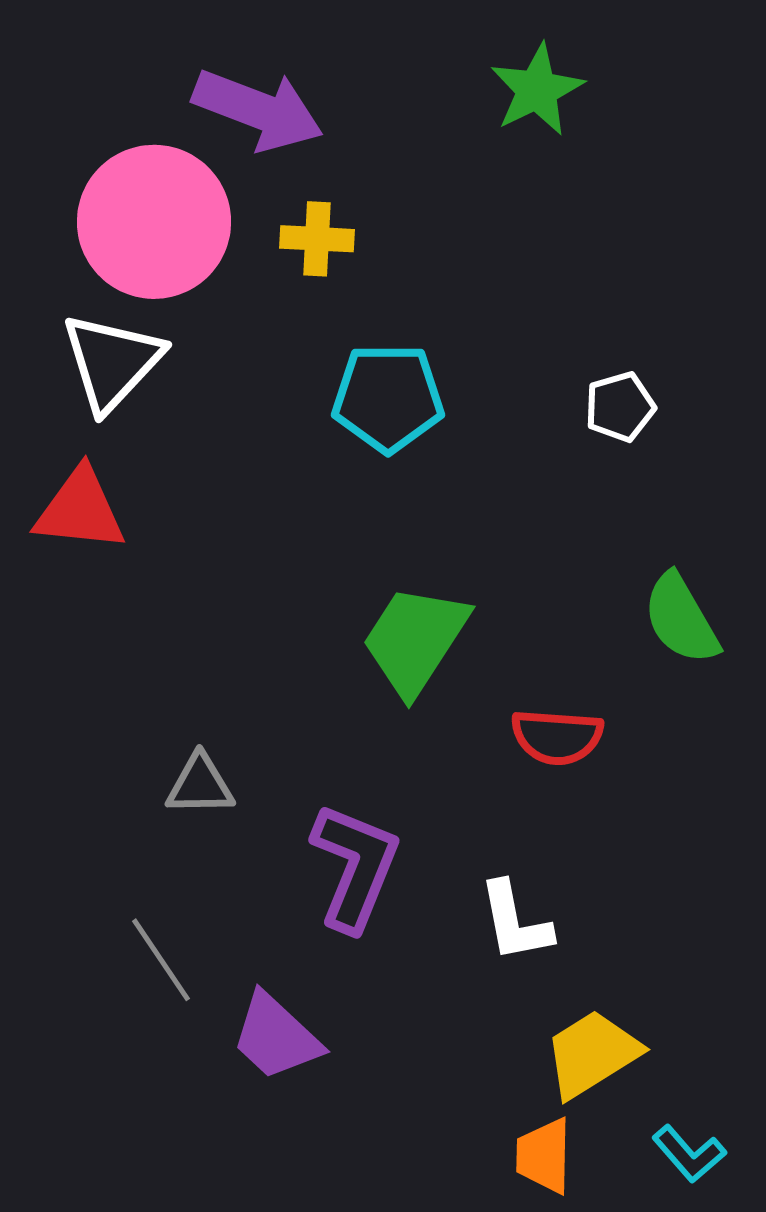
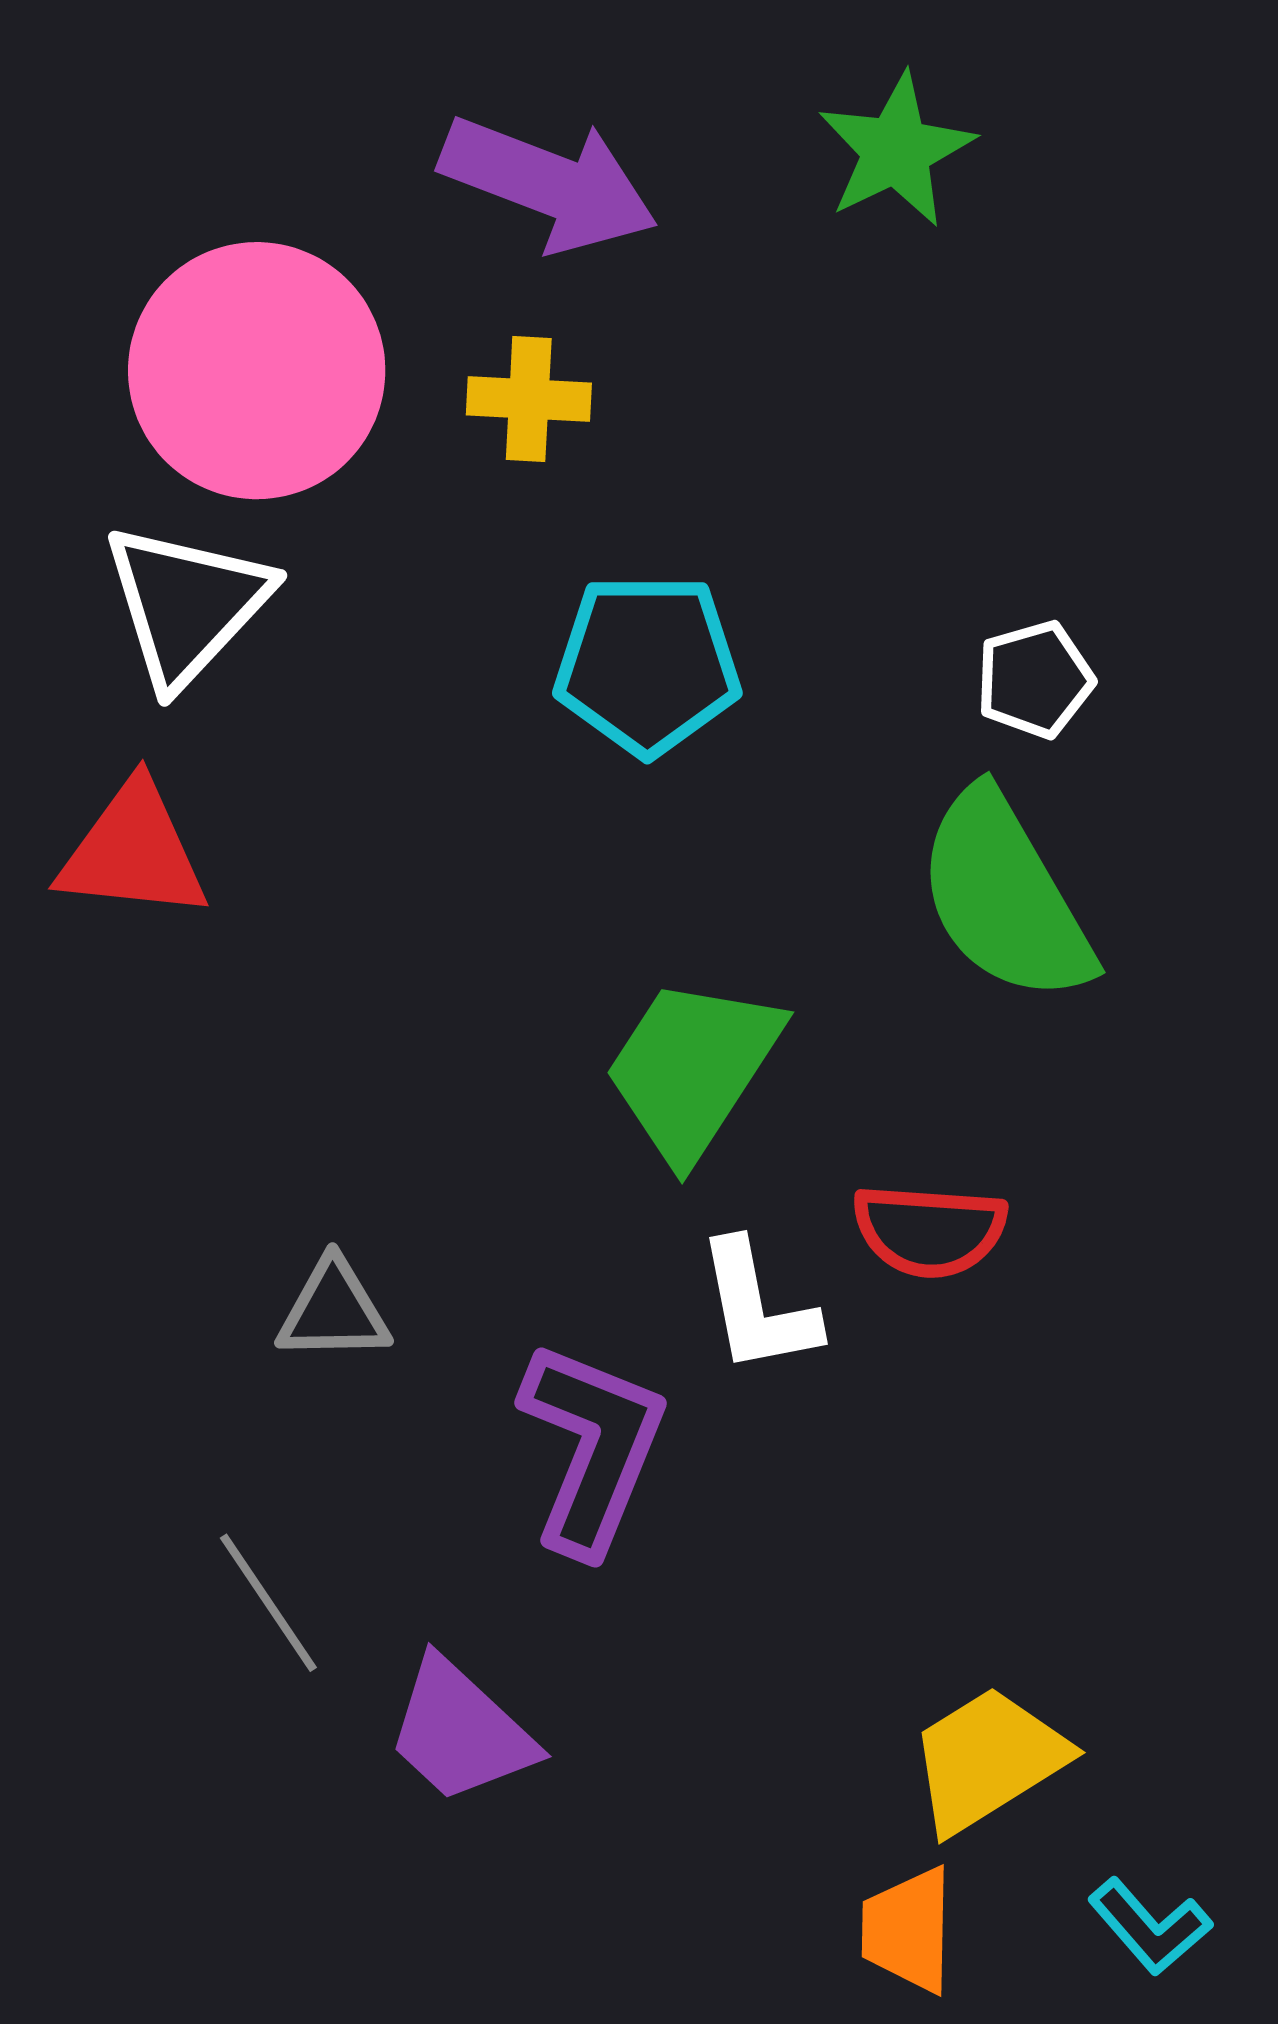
purple arrow: (258, 110) -> (549, 184), moved
green semicircle: (681, 619) -> (1005, 897), moved, size x1.4
white L-shape: (515, 922) -> (758, 1307), moved

